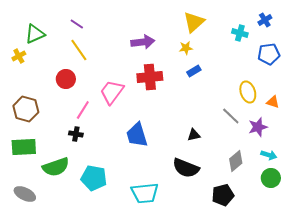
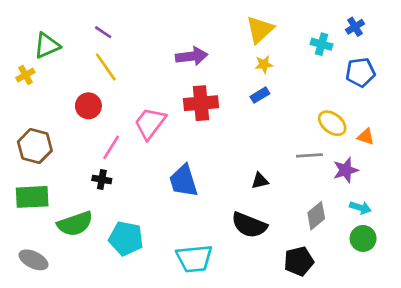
yellow star: (186, 48) -> (264, 64), moved
yellow ellipse: (248, 92) -> (332, 123), turned -35
gray line: (231, 116) -> (309, 155), turned -48

